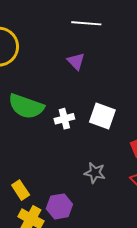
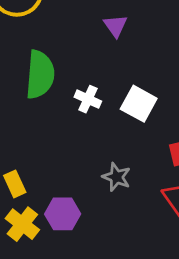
green semicircle: (26, 106) -> (40, 75), turned -114
white cross: (64, 119) -> (88, 99), turned 30

